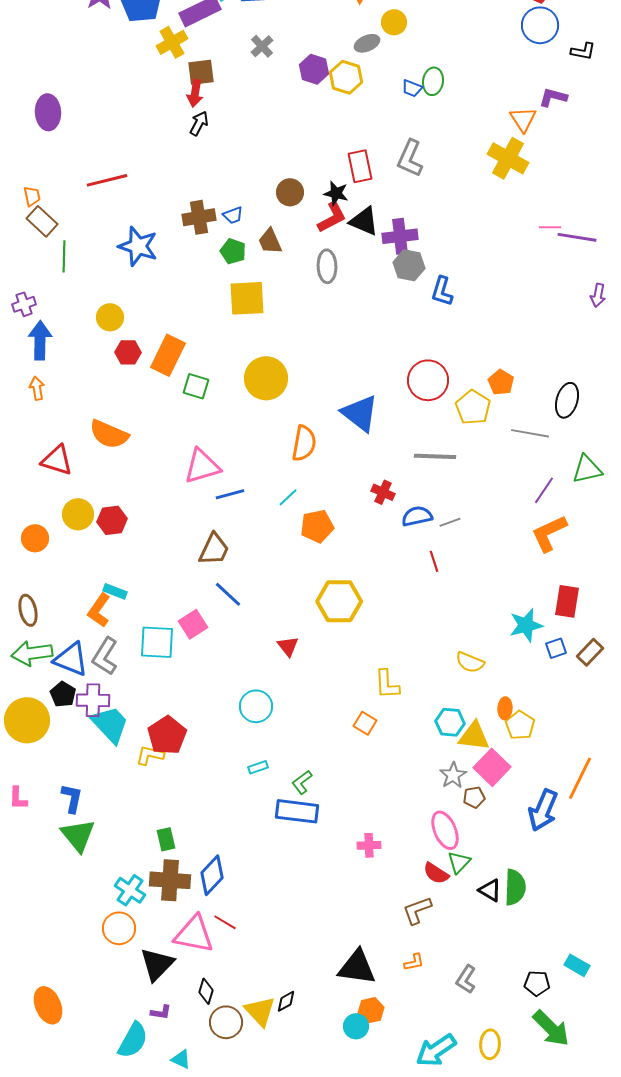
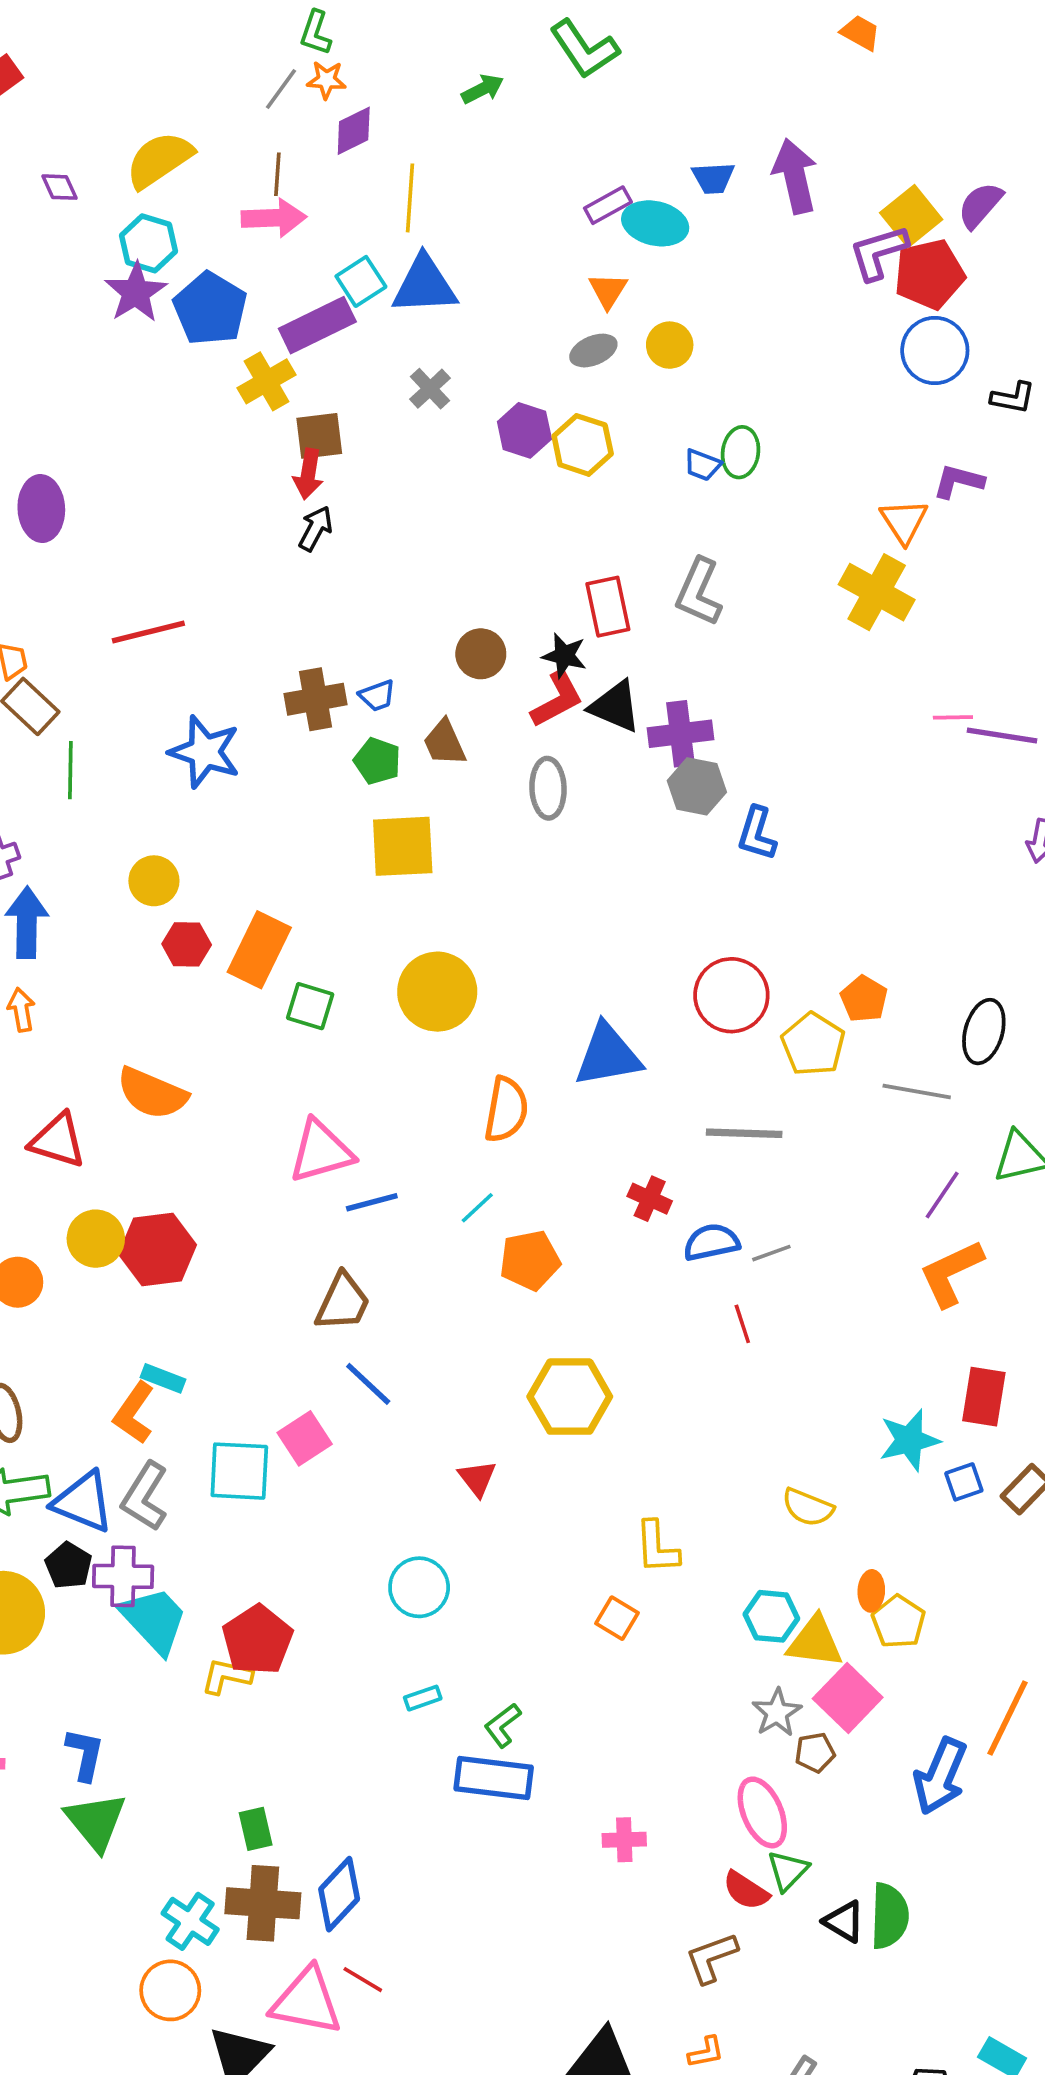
gray ellipse: (367, 43) -> (593, 351), moved
blue triangle: (360, 413) -> (608, 1055), turned -48
red hexagon: (112, 520) -> (158, 1249), size x1.4

